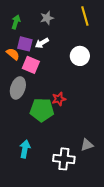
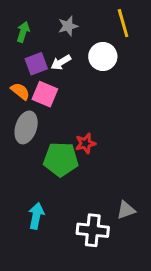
purple square: (25, 44) -> (36, 64), turned -35
orange semicircle: (13, 54) -> (20, 91), moved
white circle: (80, 56) -> (103, 56), moved

